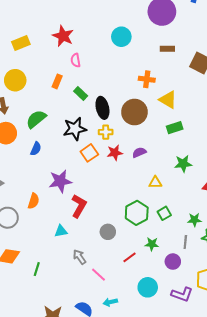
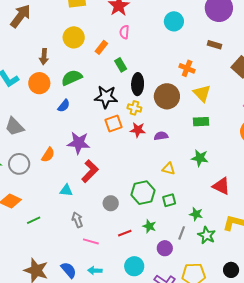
yellow circle: (15, 80) -> (74, 37), moved
green line: (37, 269) -> (34, 220), turned 32
pink line: (99, 275) -> (91, 241), turned -42

